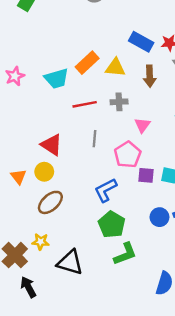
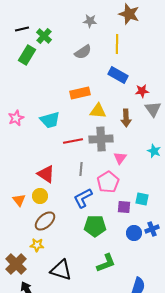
blue rectangle: (141, 42) -> (118, 75), moved
orange rectangle: (87, 63) -> (80, 93), moved, turned 30
gray cross: (119, 102) -> (101, 139), size x1.6
purple square: (146, 175) -> (124, 207), moved
blue L-shape: (106, 190) -> (83, 198), moved
green pentagon: (112, 224) -> (95, 226), moved, turned -30
yellow star: (41, 242) -> (37, 245), moved

